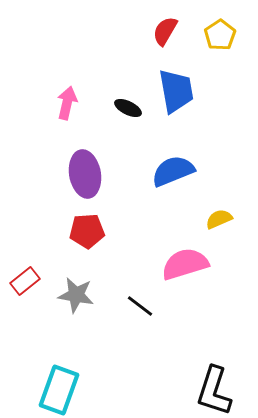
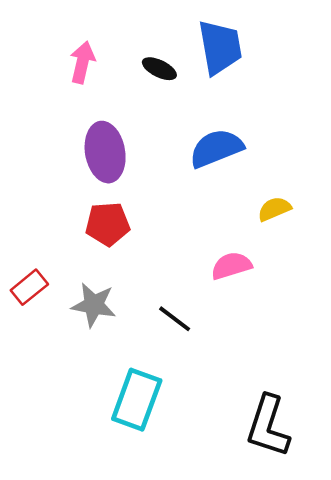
pink semicircle: (185, 264) -> (231, 266), size x0.7
cyan rectangle: (59, 390) -> (137, 400), moved

